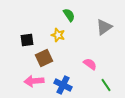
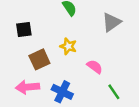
yellow star: (58, 35) -> (68, 46), moved
black square: (27, 40) -> (24, 29), moved

